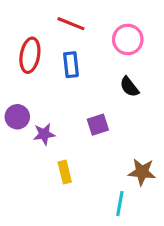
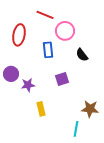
pink circle: (128, 39) -> (65, 31), moved
blue rectangle: (71, 65) -> (48, 50), moved

